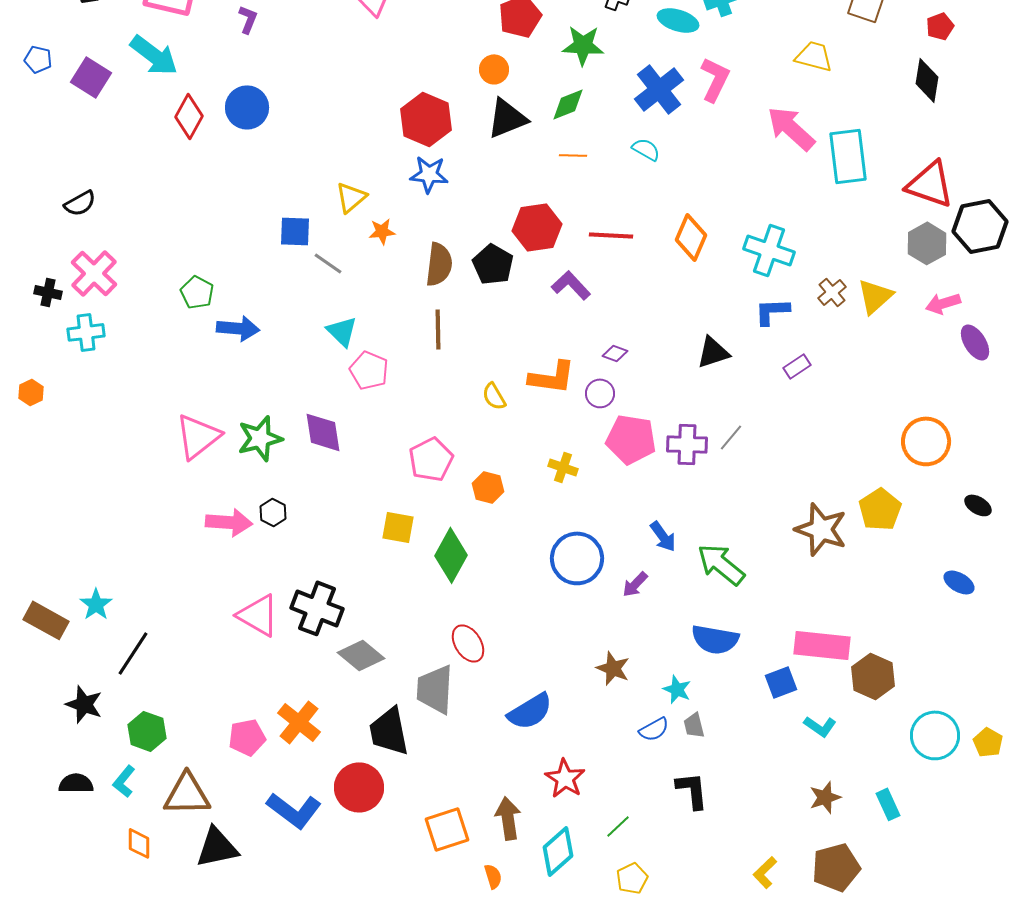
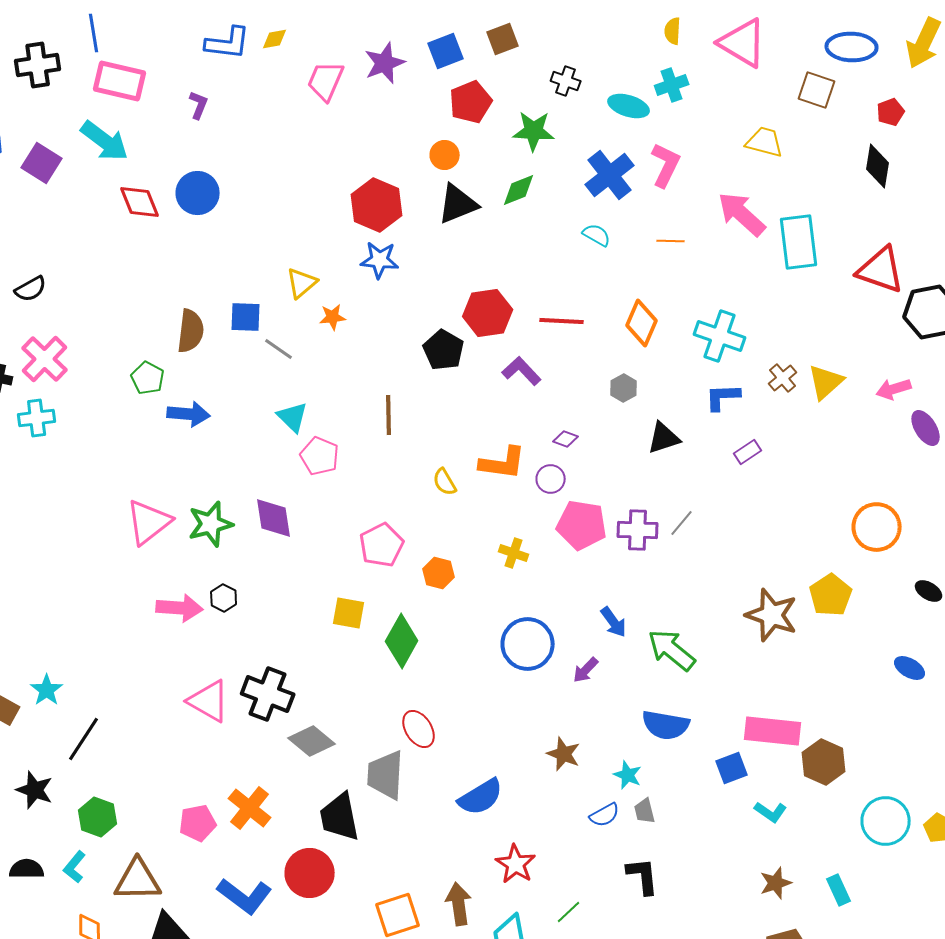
red diamond: (189, 116) -> (140, 202), turned -51
orange line: (573, 155) -> (671, 241), moved
gray hexagon: (927, 243) -> (624, 388), moved, size x0.7
brown semicircle: (439, 264) -> (191, 331), moved

